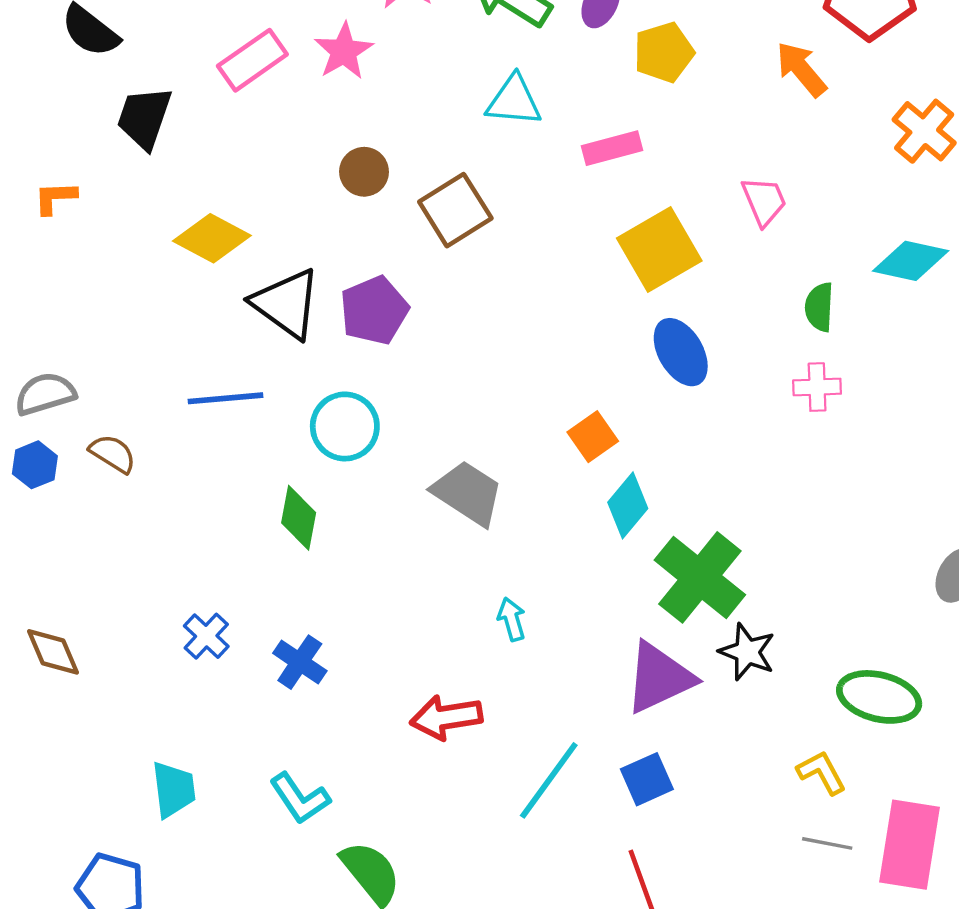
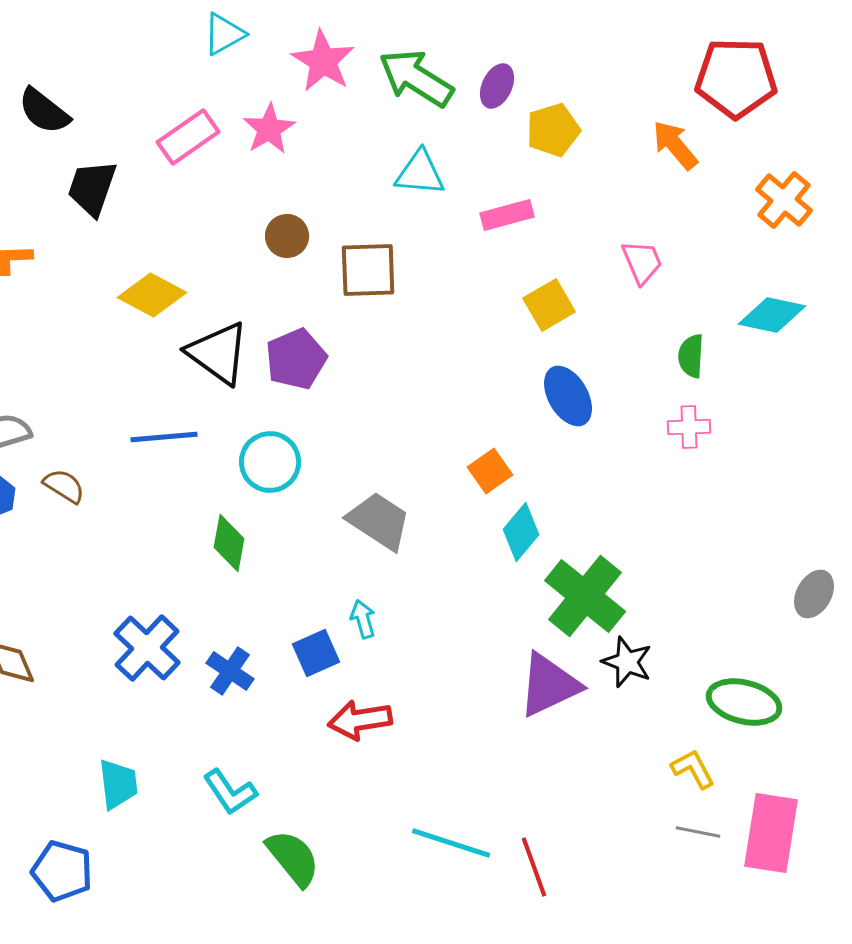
brown square: (455, 210) -> (368, 270), turned 30
yellow square: (659, 250) -> (549, 305), size x0.7
cyan arrow: (512, 619) -> (363, 619), moved
blue cross: (206, 636) -> (147, 648), size x1.6
blue square: (647, 779) -> (316, 653), moved
cyan line: (549, 780) -> (451, 843), moved, turned 72

